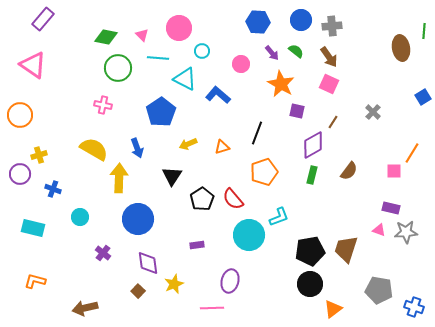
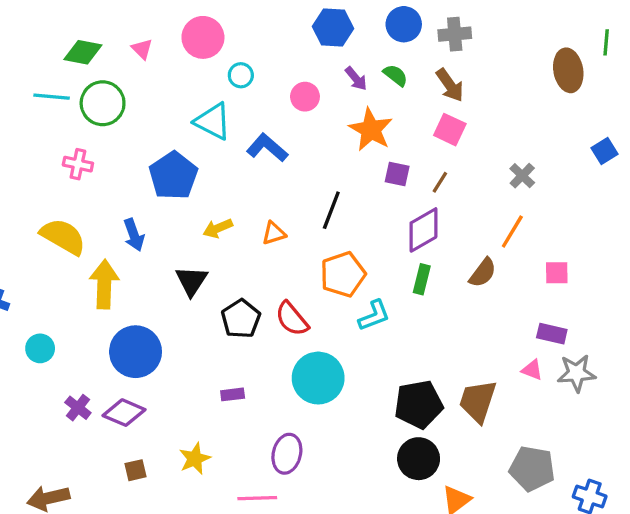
cyan line: (158, 58) -> (52, 97), moved
brown line: (333, 122) -> (440, 182), moved
orange line: (412, 153) -> (512, 232), moved
cyan L-shape: (279, 217) -> (374, 315), moved
purple diamond: (148, 263) -> (124, 413), moved, turned -60
brown square: (138, 291) -> (136, 470), turned 32

